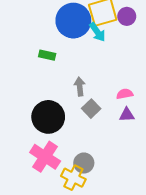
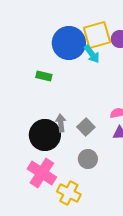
gray arrow: (80, 87) -> (61, 123), moved
gray circle: (84, 163) -> (88, 159), moved

